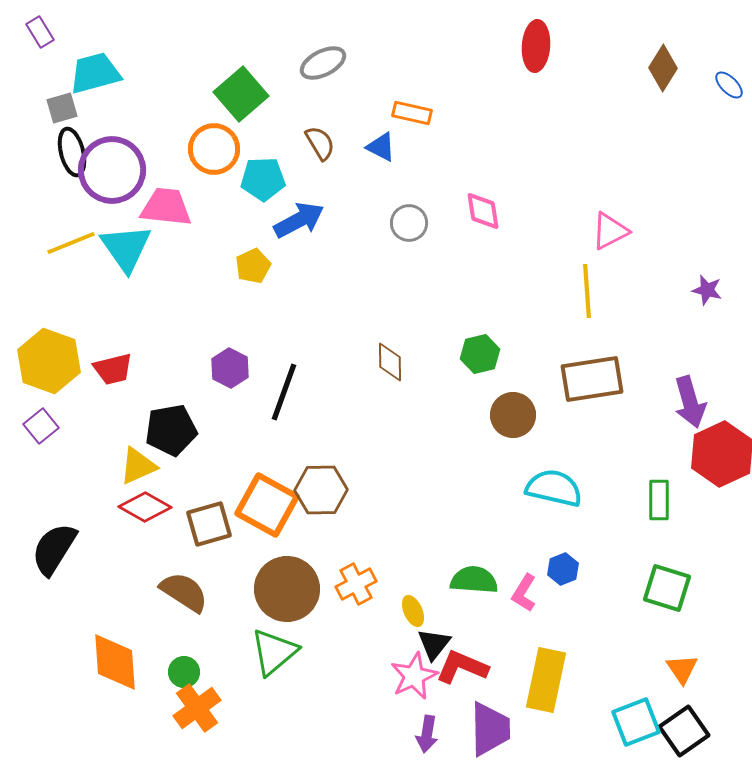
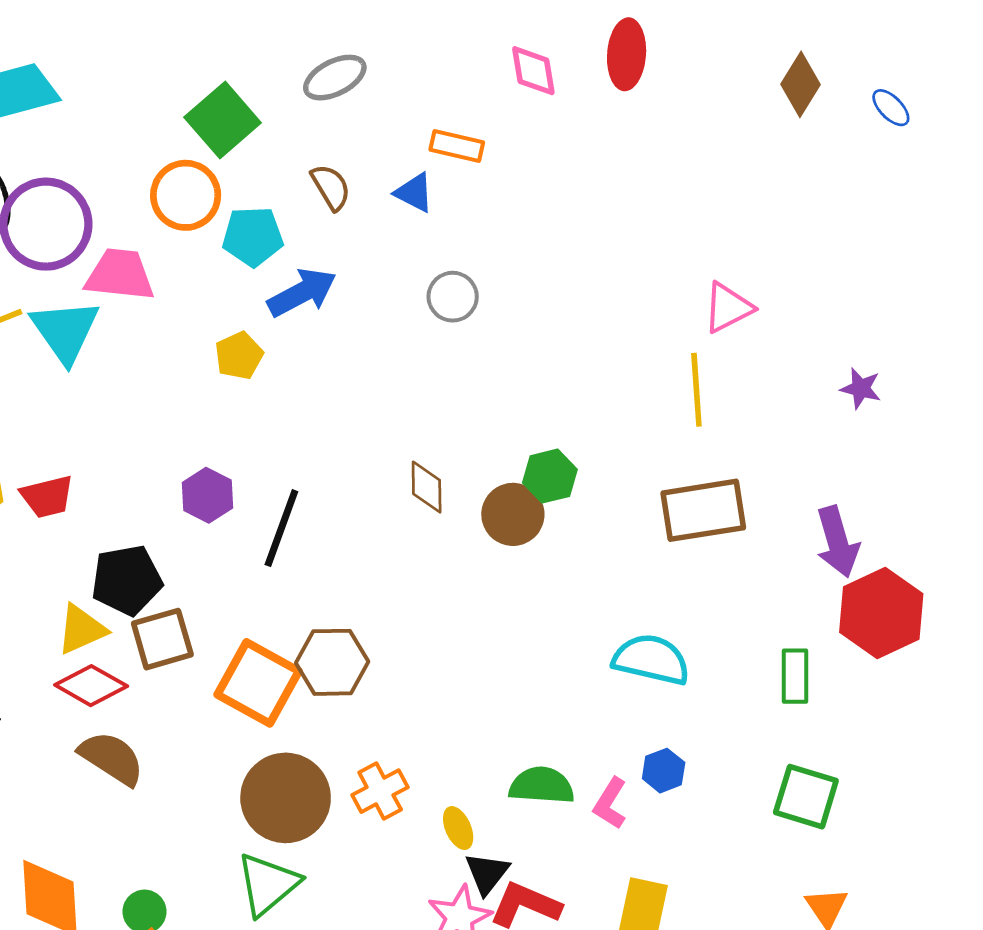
pink diamond: (483, 211) -> (533, 71), moved
brown circle: (513, 415) -> (513, 514), moved
brown square: (209, 524) -> (162, 639), moved
brown semicircle: (184, 592) -> (112, 758), moved

